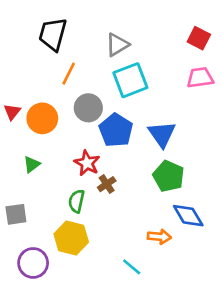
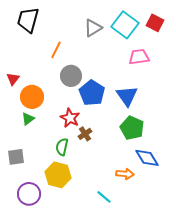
black trapezoid: (53, 34) -> (28, 20), moved
pink trapezoid: (200, 78) -> (139, 57), moved
cyan square: (130, 80) -> (125, 25), moved, turned -32
orange circle: (42, 118) -> (32, 97), moved

